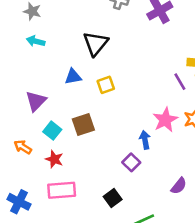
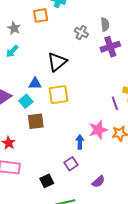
cyan arrow: (36, 41) -> (12, 51), turned -72
yellow square: (106, 85) -> (58, 95), size x1.5
cyan square: (52, 131) -> (26, 101), moved
purple square: (131, 162) -> (71, 164), moved

